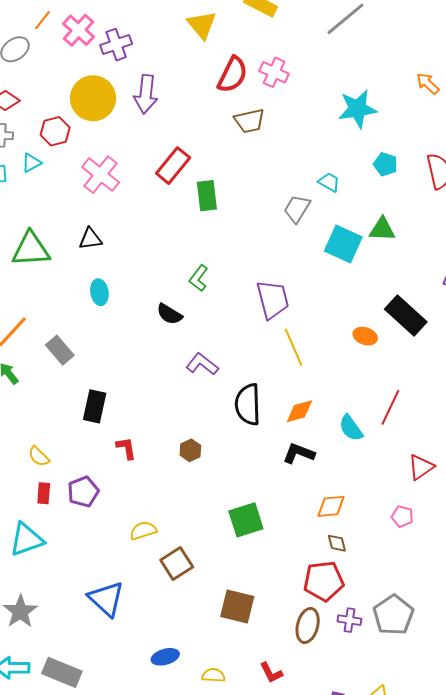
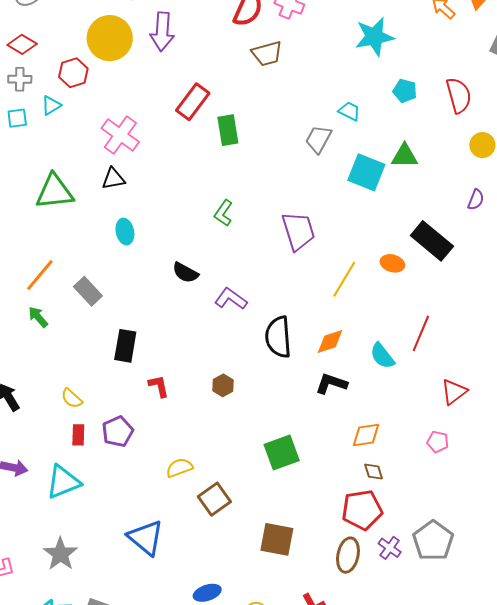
pink cross: (101, 175) -> (120, 135), moved
black semicircle: (169, 314) -> (185, 273), moved
yellow line: (294, 347) -> (344, 279), moved, turned 57
purple cross: (349, 620) -> (390, 548), turned 30

